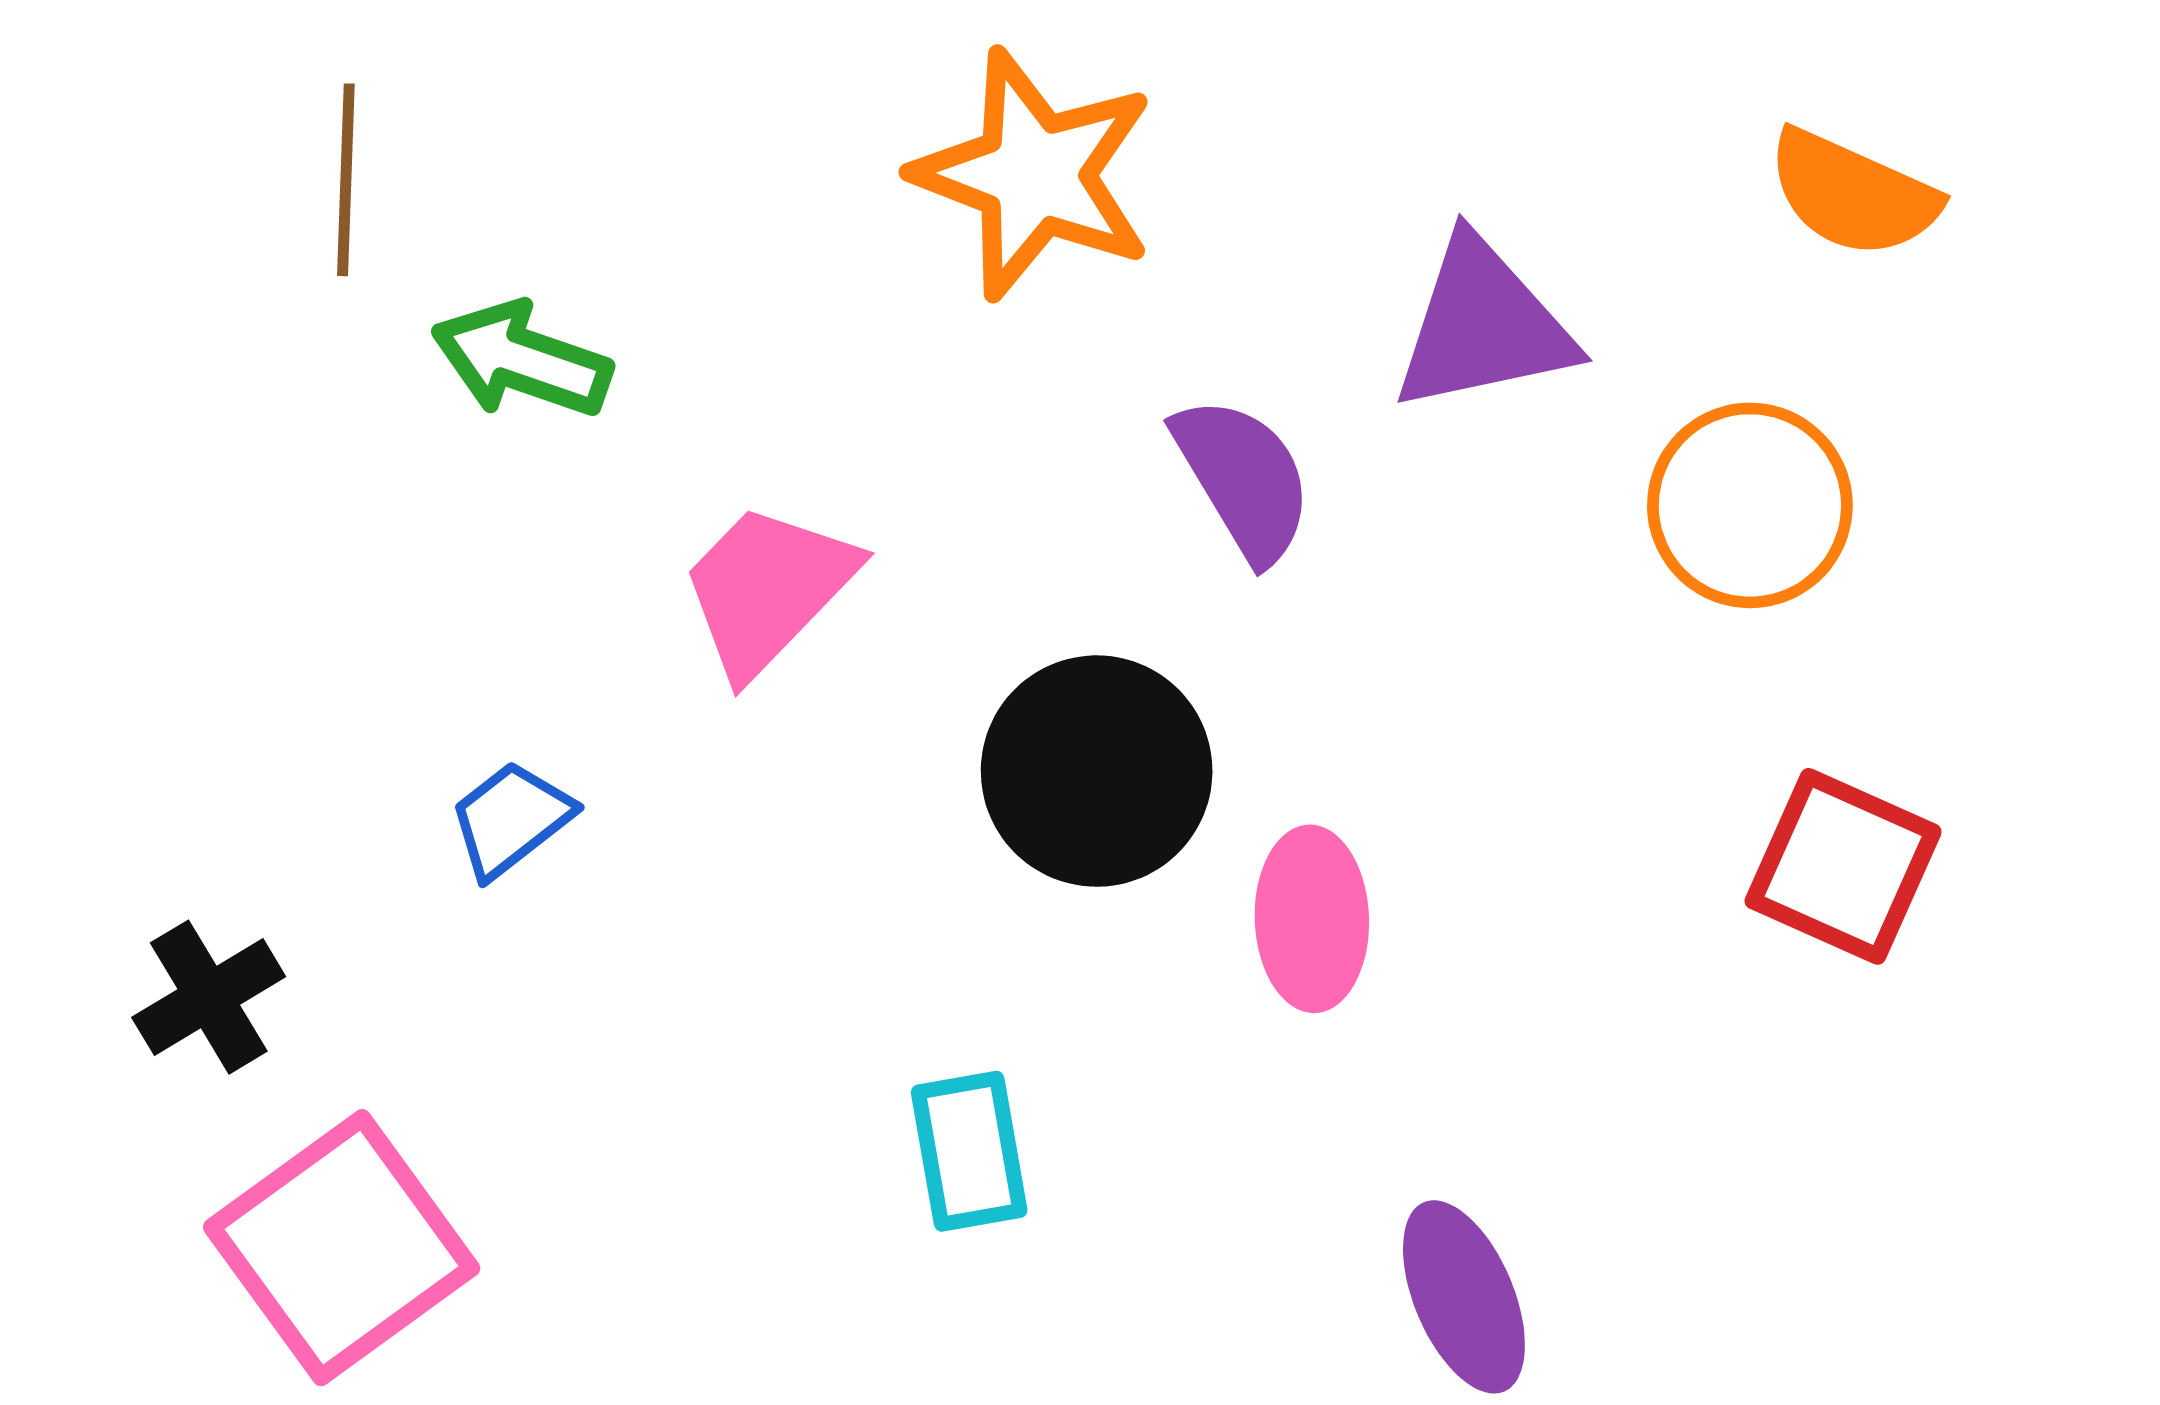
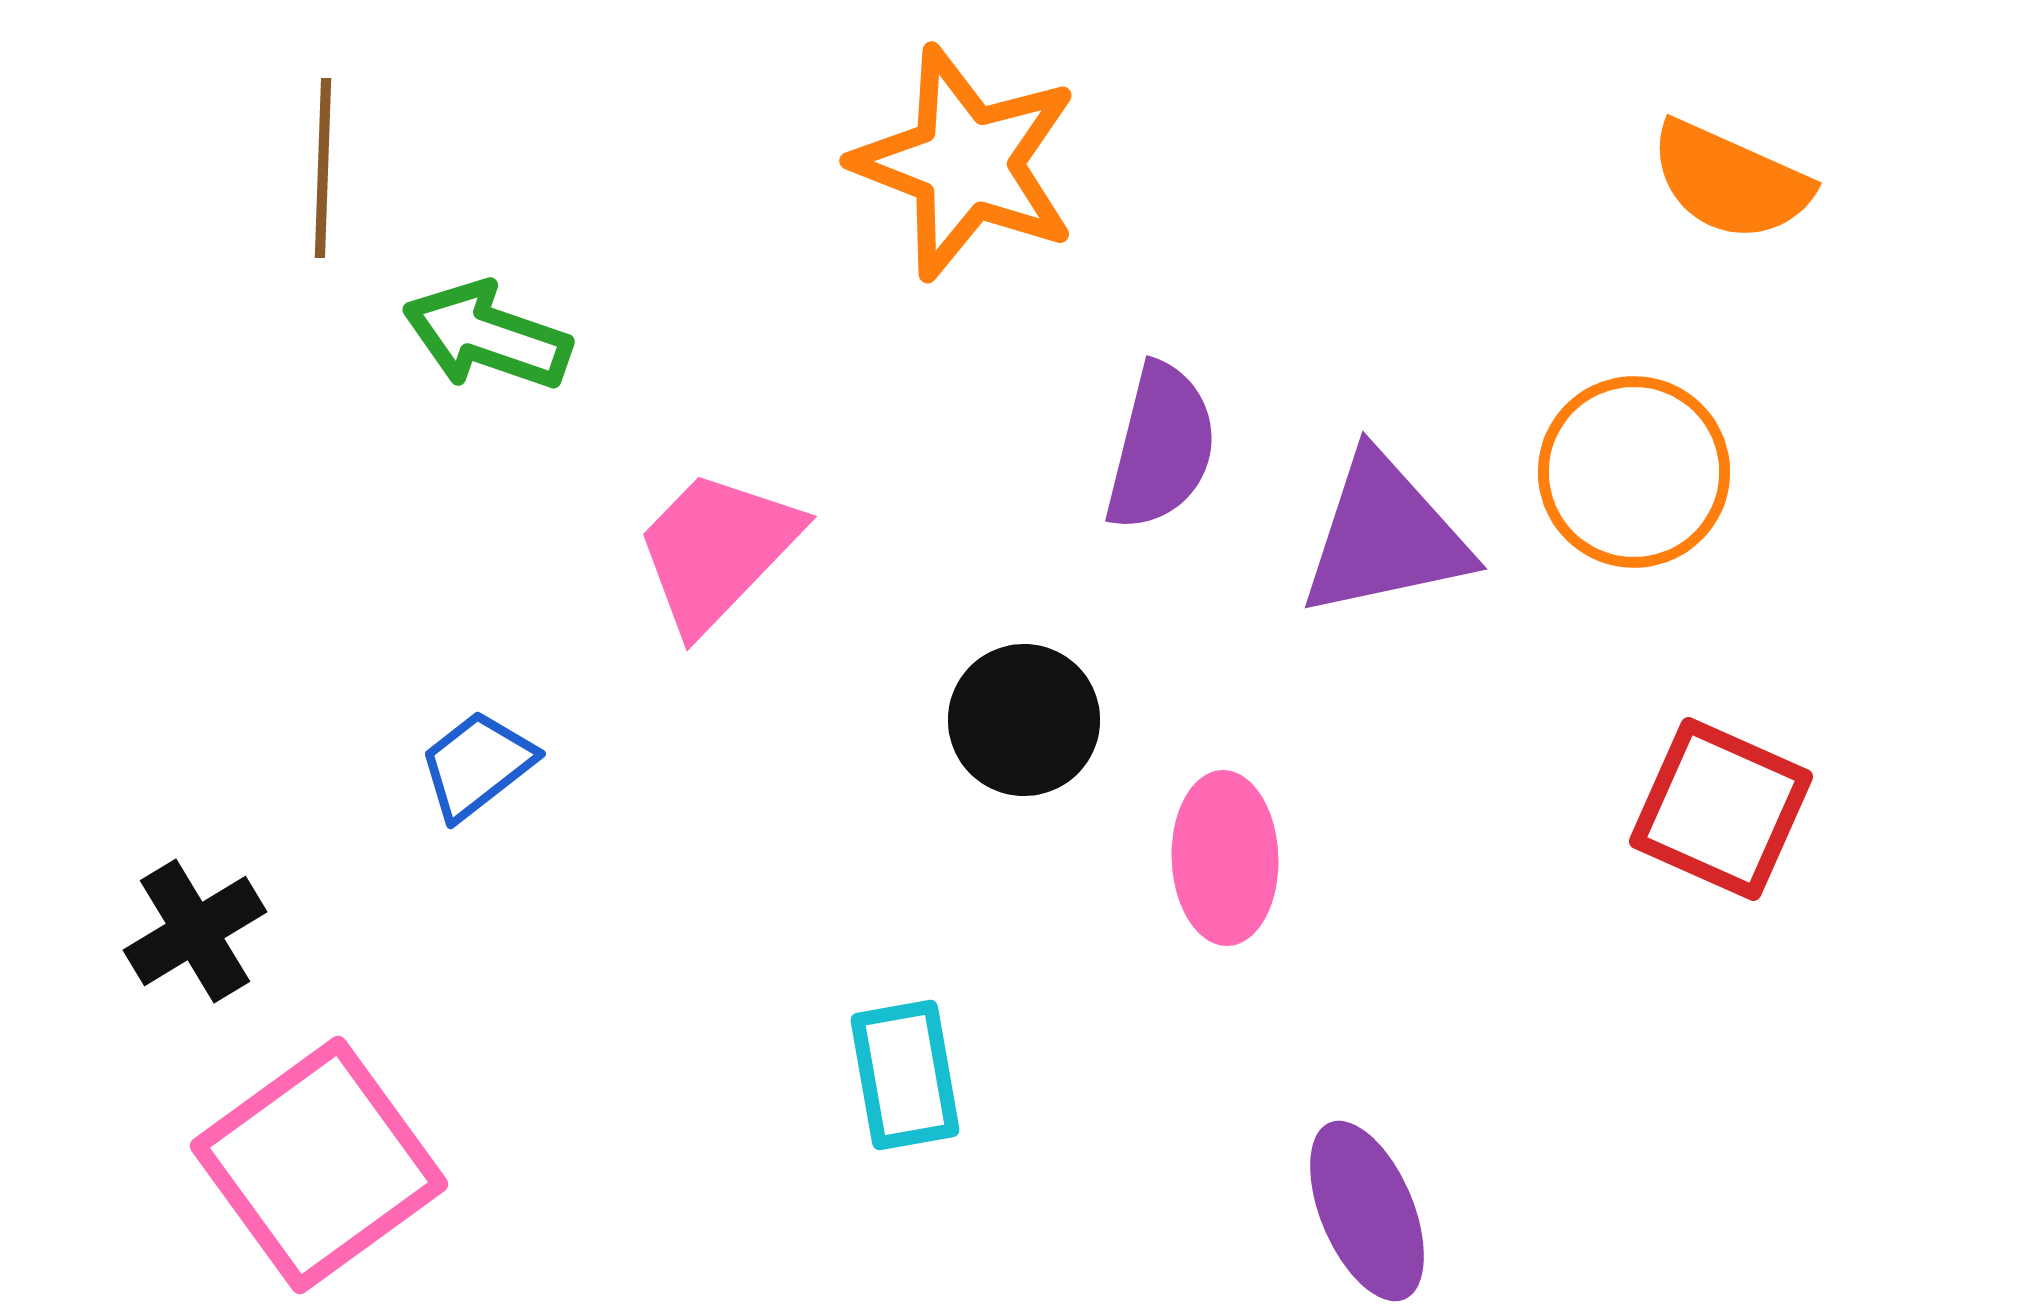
purple triangle: (1483, 326) -> (1385, 536), moved
purple semicircle: (1243, 479) -> (1161, 447), turned 45
black circle: (1097, 771) -> (1024, 720), size x0.7

